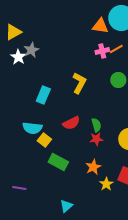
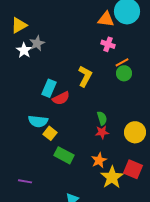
orange line: (116, 49) -> (122, 62), moved
pink cross: (102, 51) -> (108, 44), turned 32
red semicircle: (71, 123) -> (61, 98), moved
yellow star: (106, 184) -> (112, 177), size x1.6

